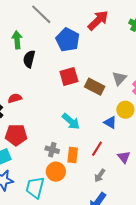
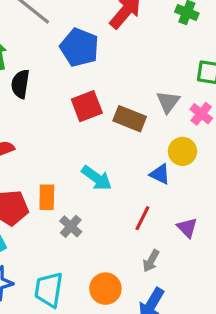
gray cross: (52, 150) -> (71, 226), turned 32
orange rectangle: (73, 155) -> (47, 197), moved
orange circle: (56, 172) -> (105, 289), moved

